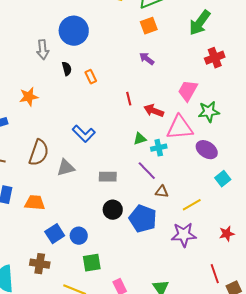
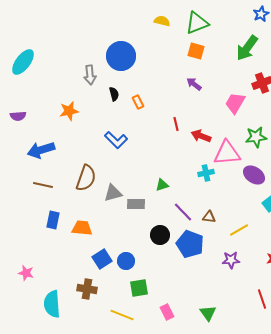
orange square: (149, 26) -> (196, 51), turned 36
pink trapezoid: (188, 91) -> (235, 103), moved
orange star: (29, 97) -> (69, 111), moved
blue L-shape: (84, 134) -> (116, 140), moved
green triangle: (140, 139) -> (162, 185), moved
purple line: (147, 171) -> (183, 212), moved
gray rectangle: (108, 177) -> (136, 204), moved
purple star: (184, 235) -> (231, 260), size x0.7

